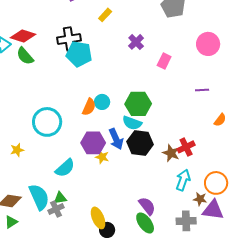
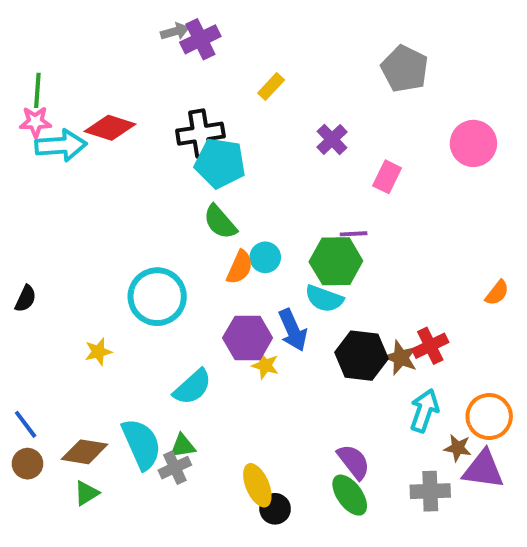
green semicircle: (25, 56) -> (220, 222), moved
purple line: (202, 90) -> (354, 234), moved
black hexagon: (140, 143) -> (361, 356), moved

